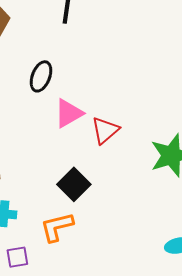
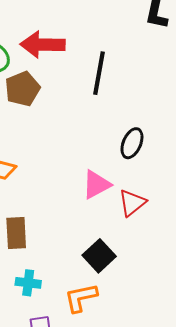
black ellipse: (41, 76) -> (132, 143), moved

